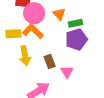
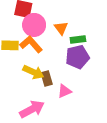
yellow arrow: (25, 56) -> (33, 72), moved, turned -60
pink triangle: (67, 72) -> (64, 91), turned 32

